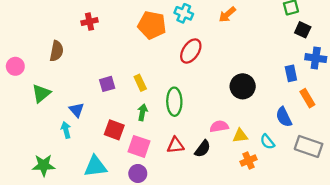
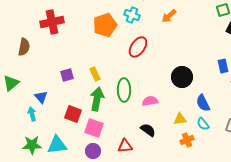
red cross: (90, 22) -> (52, 22), size x1.6
orange pentagon: (152, 25) -> (105, 25), turned -30
green arrow: (143, 112) -> (97, 99), size x1.6
blue semicircle: (284, 117) -> (203, 103), moved
pink semicircle: (219, 126) -> (150, 101), moved
red triangle: (175, 145) -> (125, 146), moved
black semicircle: (203, 149) -> (148, 130), turned -91
green star: (44, 165) -> (32, 145), moved

